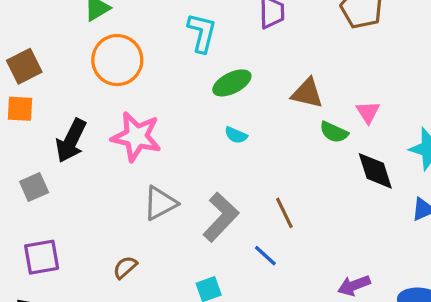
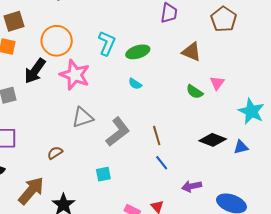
cyan L-shape: (202, 33) -> (107, 43), moved
orange circle: (117, 60) -> (57, 41), moved
brown triangle: (307, 93) -> (191, 52), moved
black diamond: (375, 171) -> (213, 140), moved, turned -60
blue line: (265, 256) -> (162, 163), moved

